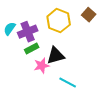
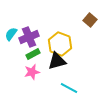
yellow hexagon: (59, 21) -> (60, 44), moved
pink star: (42, 66) -> (32, 72), moved

